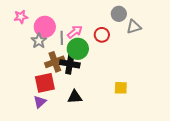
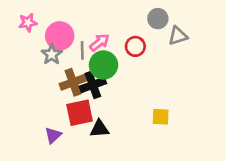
black cross: (70, 64) -> (93, 85), turned -30
red square: (45, 83) -> (80, 113), moved

